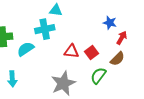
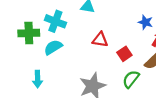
cyan cross: (45, 29) -> (55, 21), moved, turned 30
red triangle: (72, 51) -> (100, 40), moved

